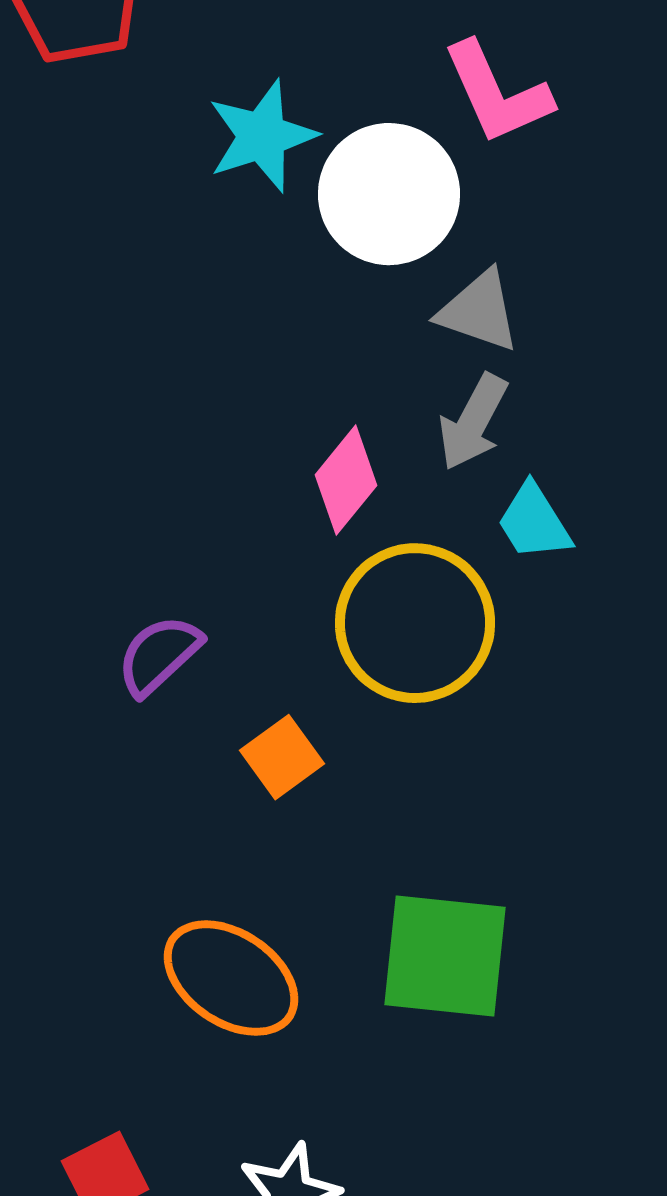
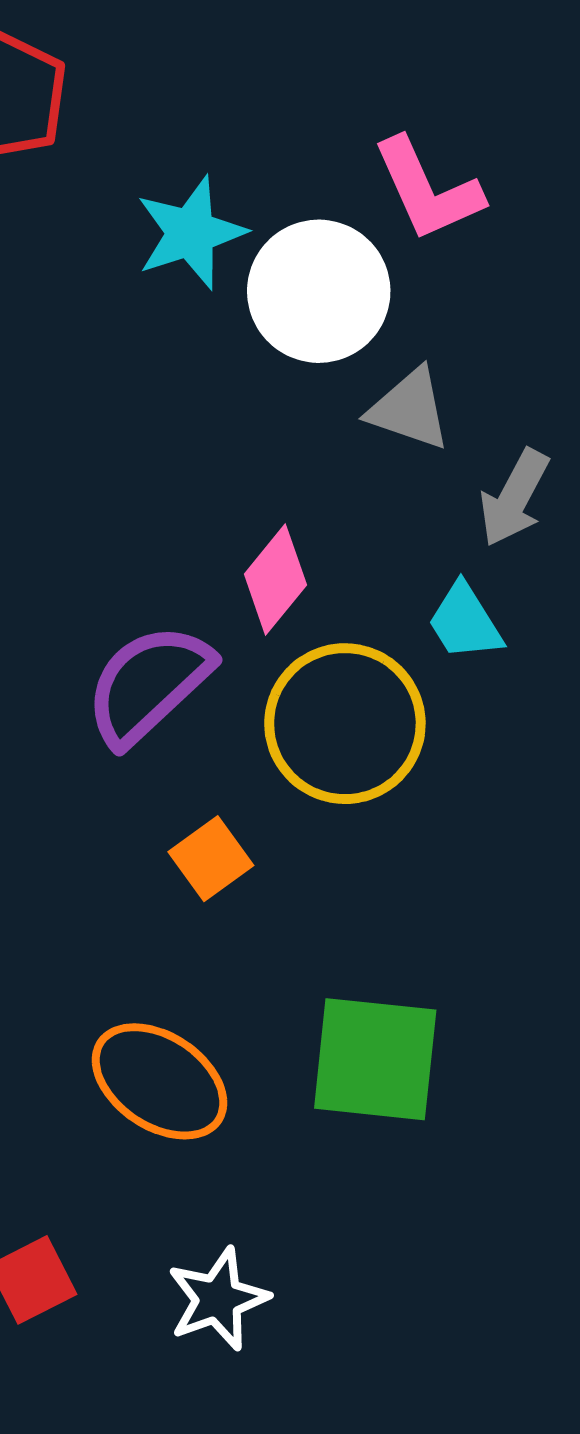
gray arrow: (473, 422) -> (514, 498), moved
purple semicircle: (159, 655) -> (148, 684), moved, size x1.5

